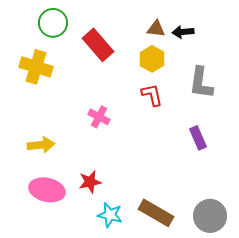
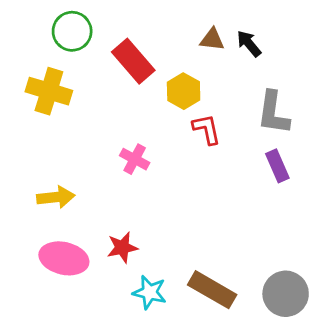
black arrow: (183, 32) -> (249, 44), turned 55
yellow hexagon: (152, 59) -> (184, 91), moved
purple rectangle: (198, 138) -> (277, 166), moved

